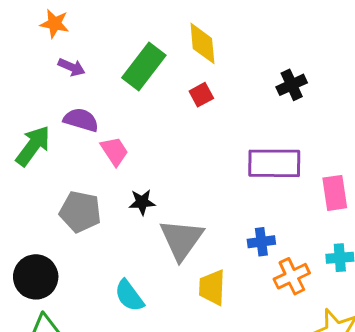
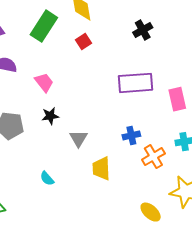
pink trapezoid: (114, 151) -> (44, 82), moved
gray triangle: (182, 239) -> (78, 138), size x0.6
cyan semicircle: (129, 296) -> (47, 178), size x0.7

